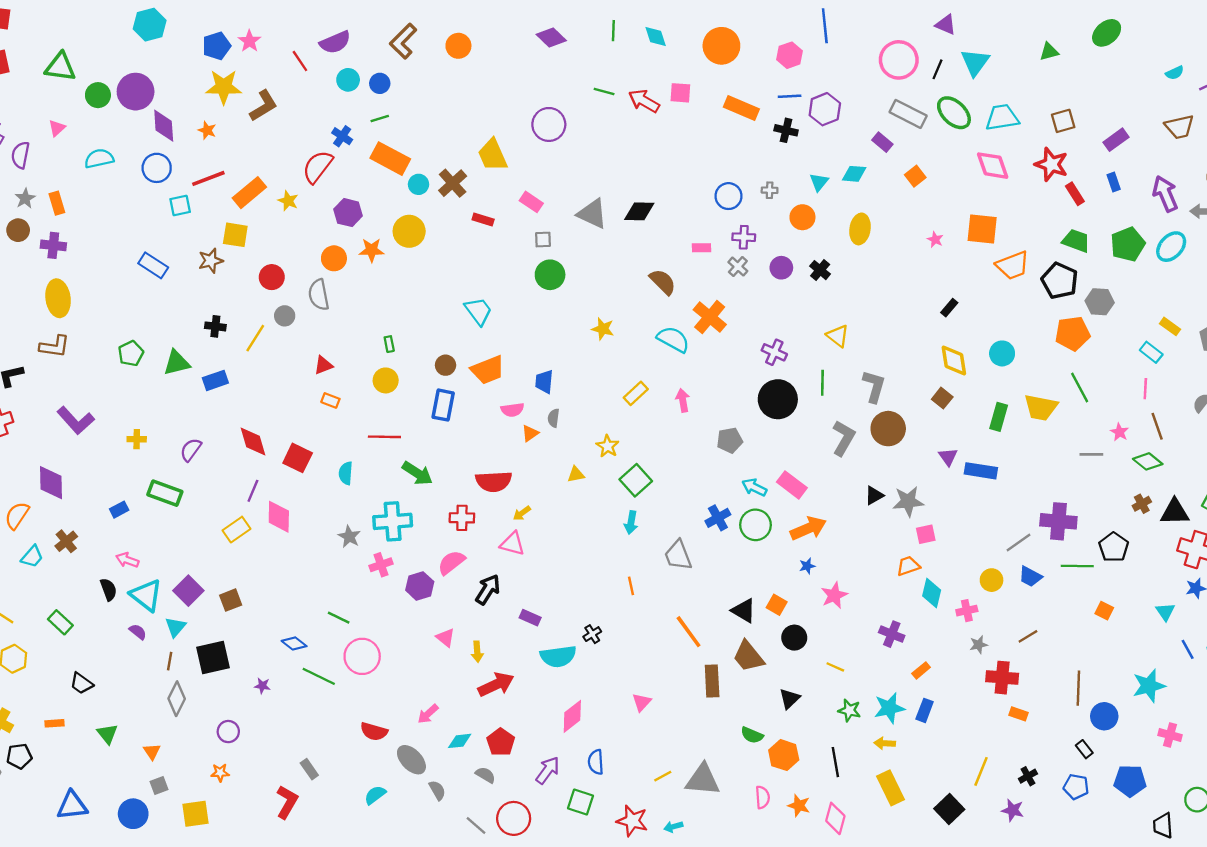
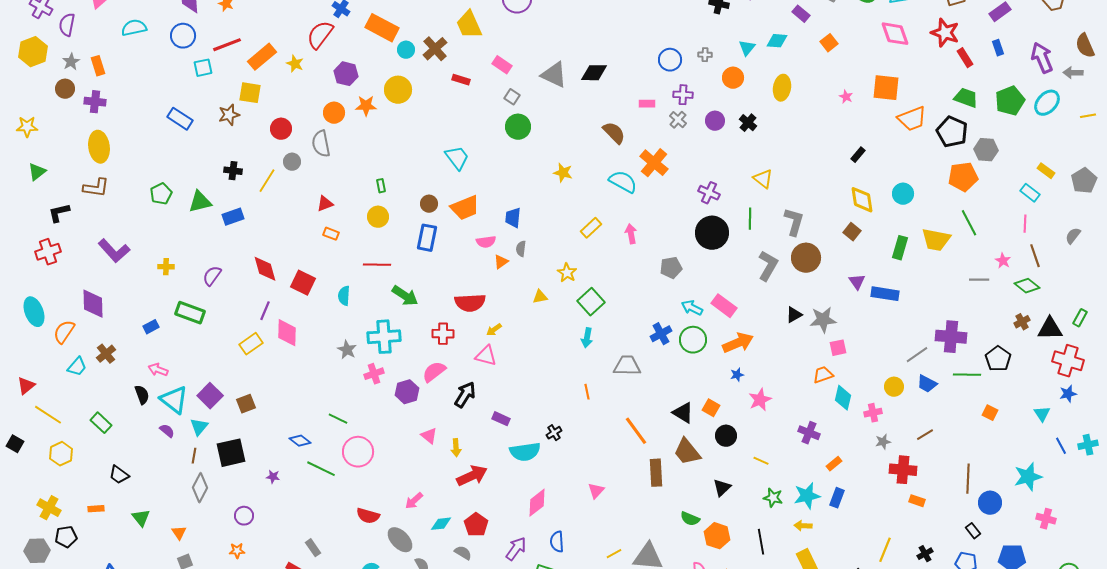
gray square: (543, 240) -> (512, 97), turned 35
gray trapezoid: (678, 555) -> (627, 366), turned 112

